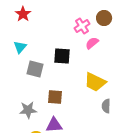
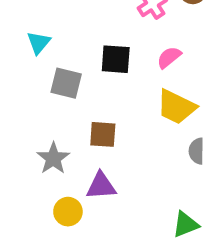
pink semicircle: (92, 43) -> (169, 57), moved
gray star: (28, 110) -> (53, 158), turned -30

